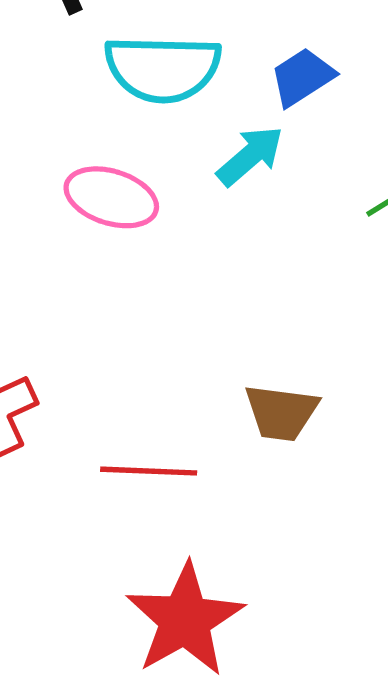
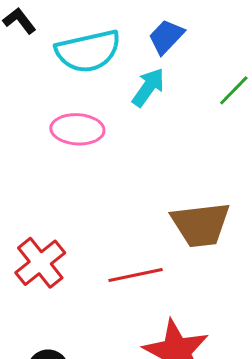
brown trapezoid: (281, 413) -> (201, 225), size x1.4

